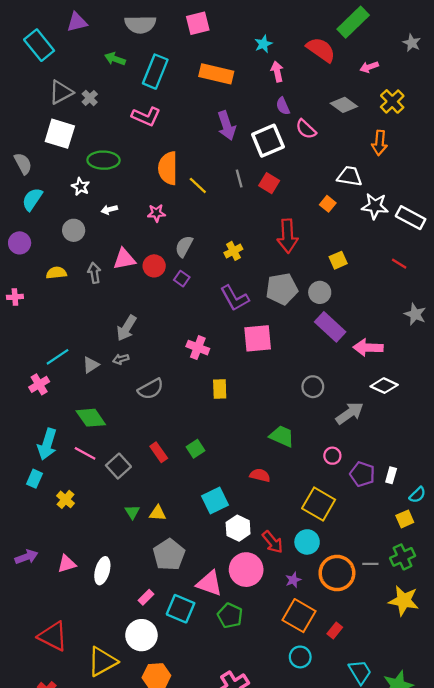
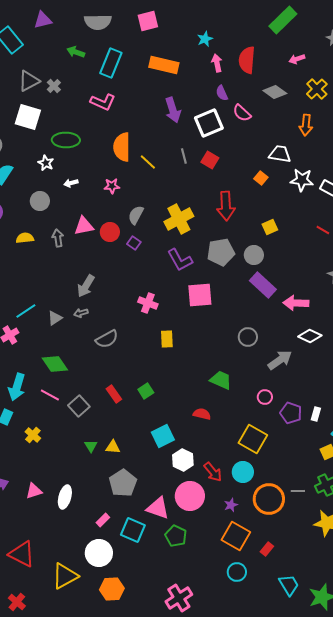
red semicircle: (321, 50) -> (247, 60), moved, turned -120
yellow cross: (233, 251) -> (179, 219), size x1.8

